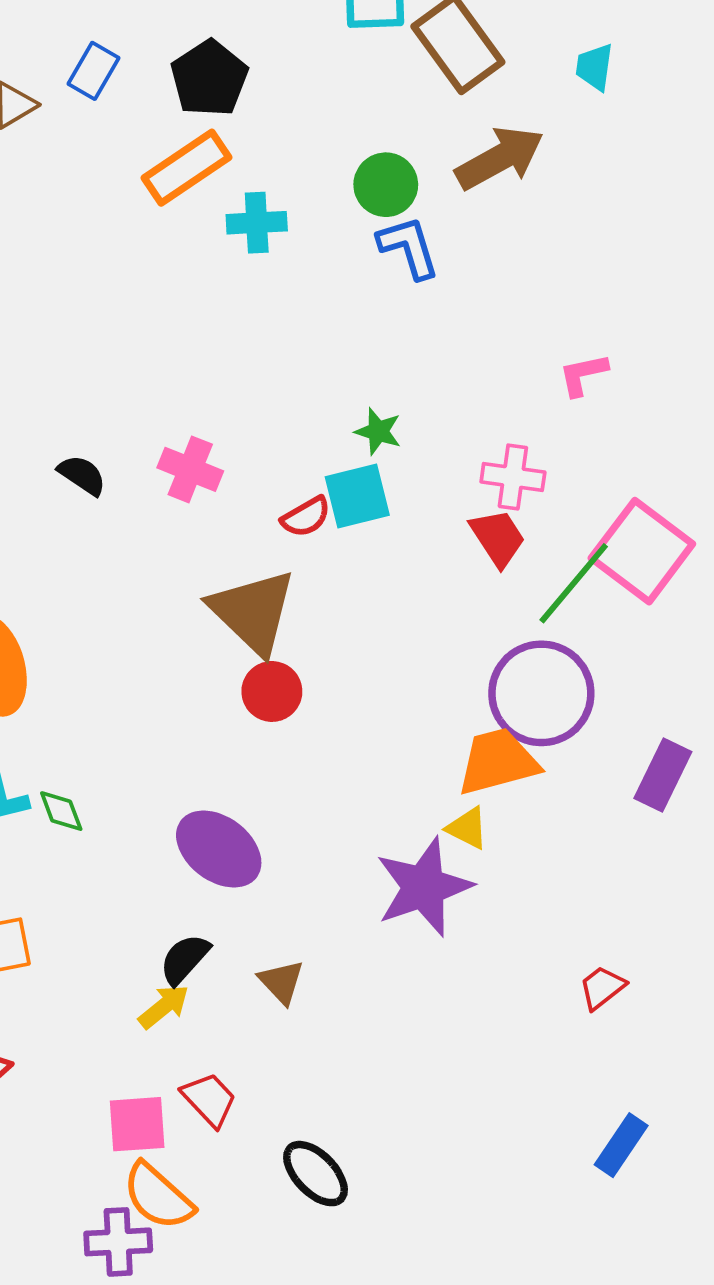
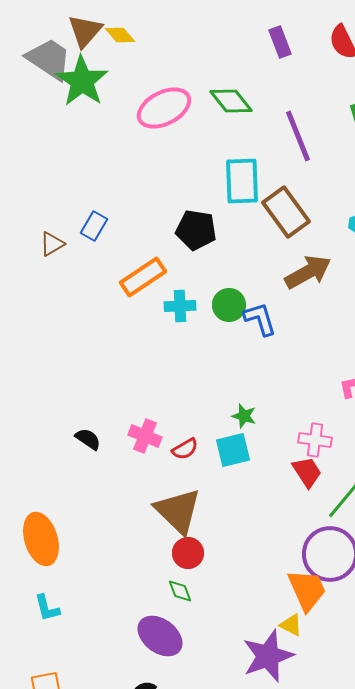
black pentagon: (209, 78) -> (196, 230), moved, turned -30
green circle: (386, 185) -> (229, 305), moved
red semicircle: (306, 517) -> (185, 449), moved
orange trapezoid: (498, 762) -> (307, 590), turned 81
green diamond: (61, 811) -> (180, 591), moved

